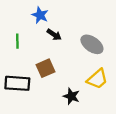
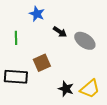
black arrow: (54, 35) -> (60, 32), moved
yellow trapezoid: (97, 79) -> (90, 89), moved

